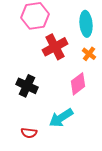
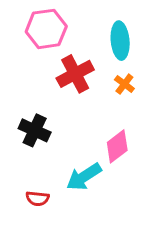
pink diamond: (78, 84) -> (117, 146), moved

